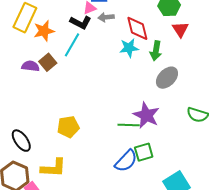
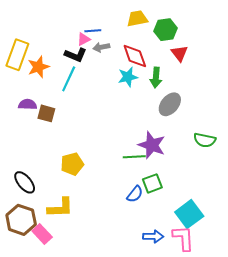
brown square: (48, 62) -> (46, 113), moved, turned -30
blue semicircle: (126, 161) -> (135, 194), size x0.7

